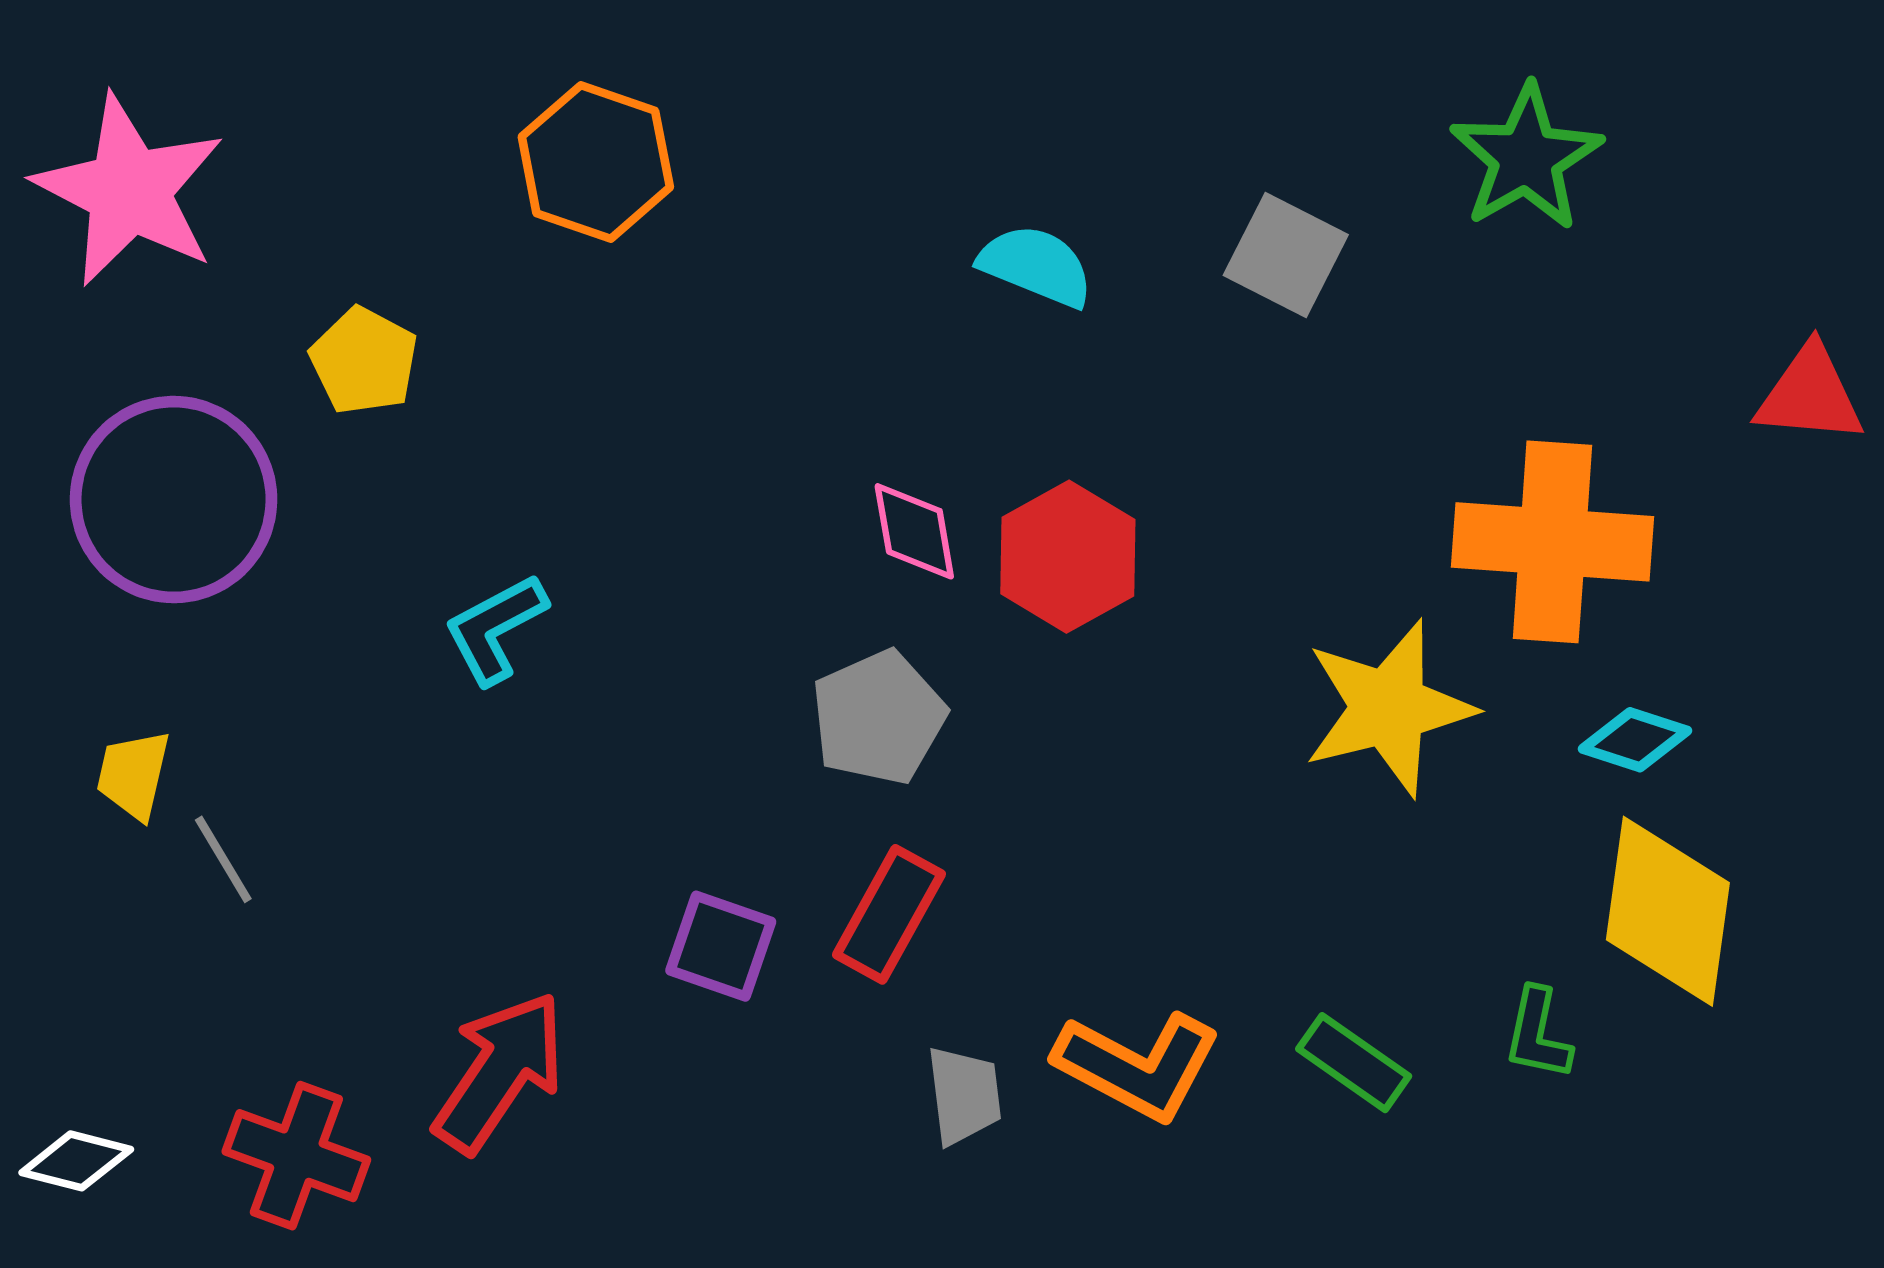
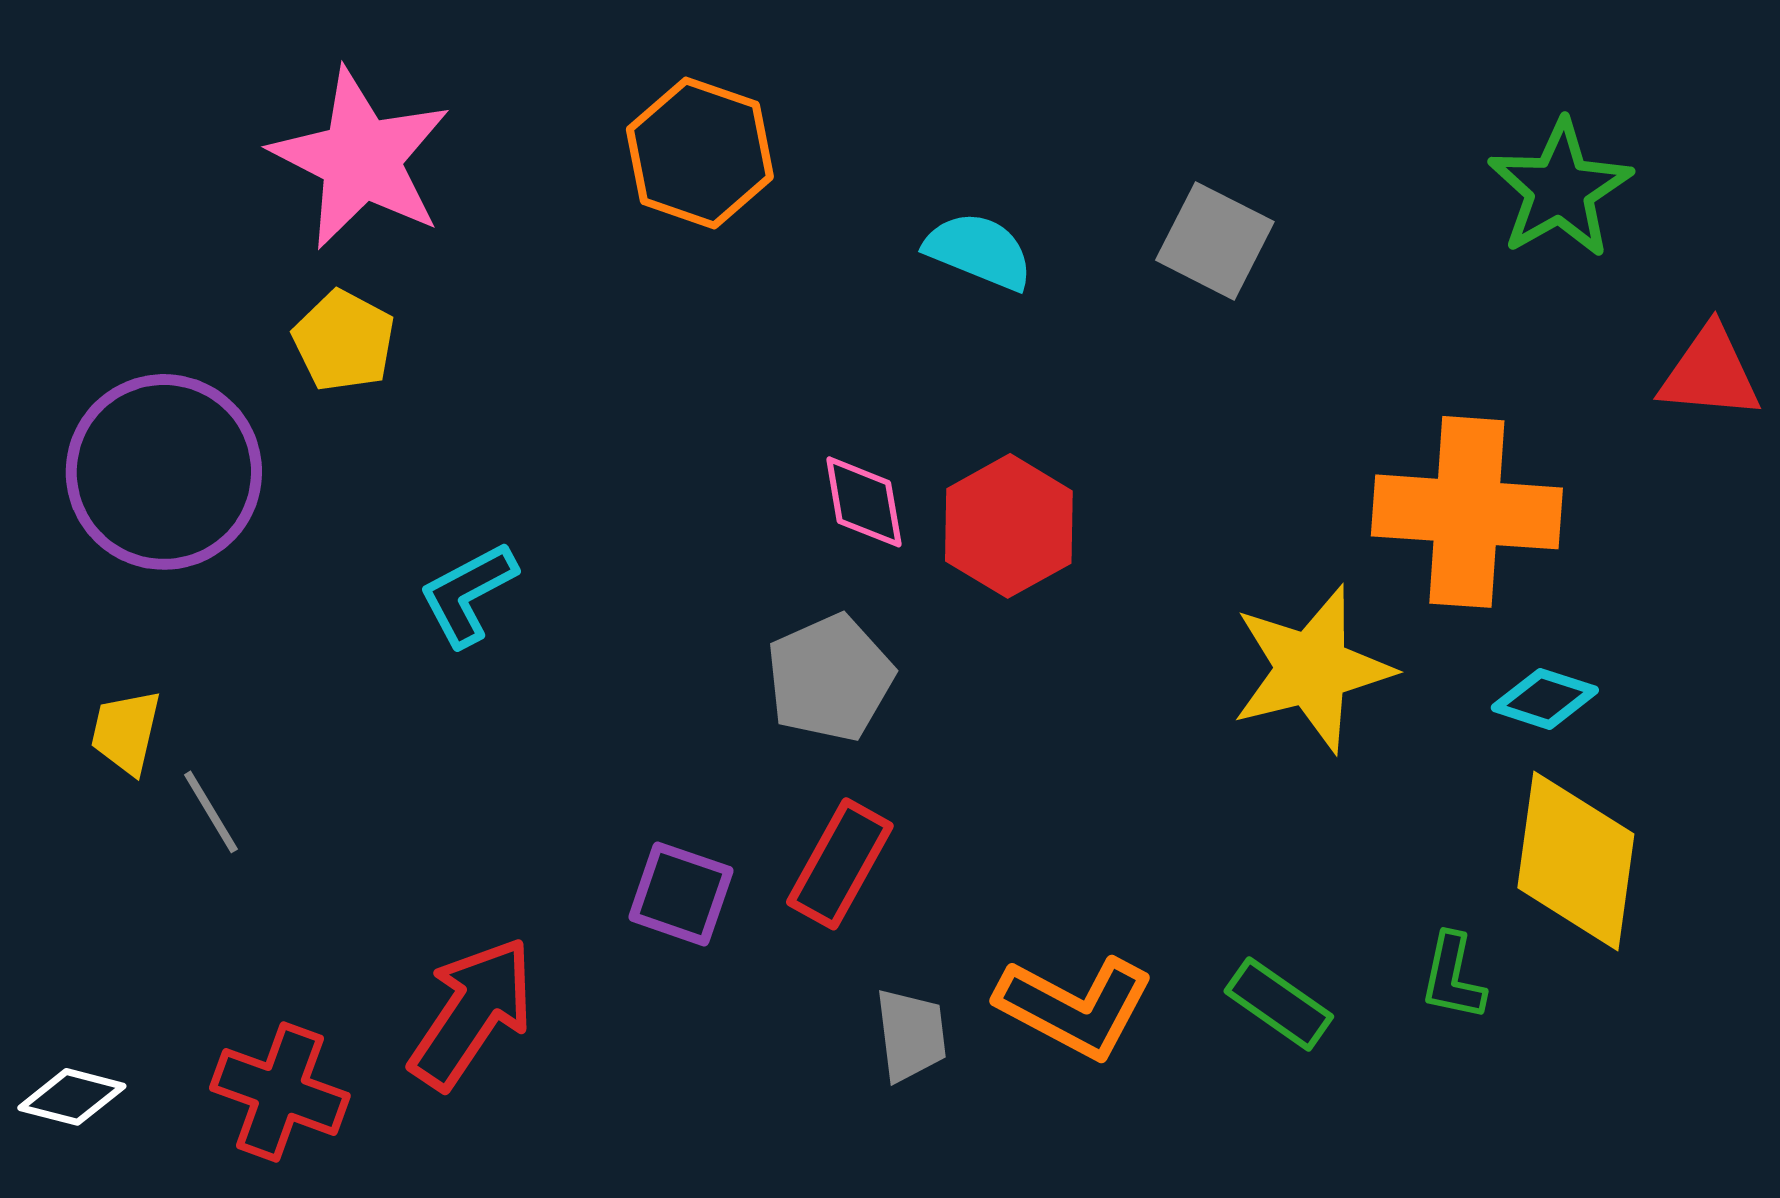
green star: (1526, 158) -> (1560, 189), moved
orange hexagon: (596, 162) -> (700, 153), moved
pink star: (129, 190) -> (361, 159), moved

